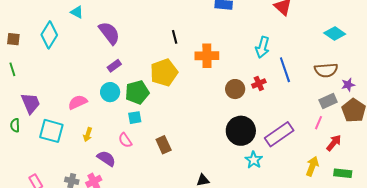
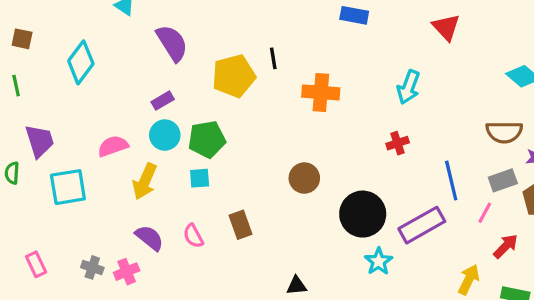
cyan diamond: (49, 35) -> (81, 62), moved
purple rectangle: (114, 66) -> (163, 101), moved
blue line: (285, 70) -> (451, 181), moved
yellow pentagon: (164, 73) -> (234, 76), moved
brown circle: (235, 89) -> (304, 178), moved
cyan square: (51, 131) -> (68, 187), turned -30
yellow arrow: (88, 135) -> (145, 181), moved, size x1.6
pink semicircle: (125, 140) -> (193, 236), moved

